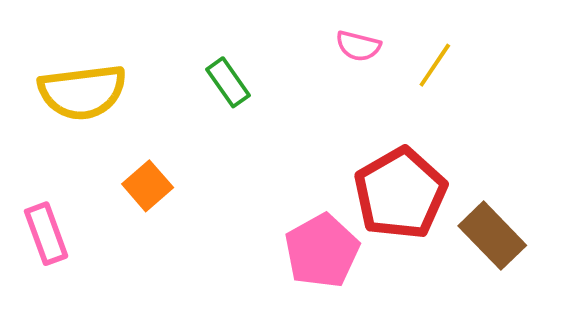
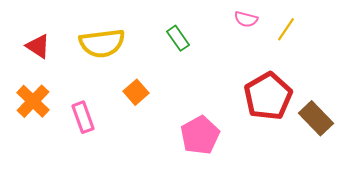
pink pentagon: (322, 251) -> (200, 135), moved

